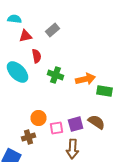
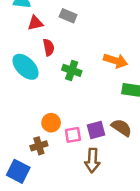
gray rectangle: (52, 30) -> (68, 16), turned 64
orange arrow: (86, 79) -> (115, 61), moved, turned 30

